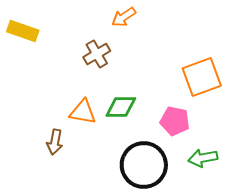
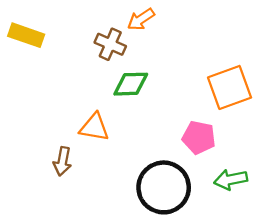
brown cross: (97, 54) -> (110, 44), moved, turned -36
green diamond: (121, 107) -> (131, 84), moved

